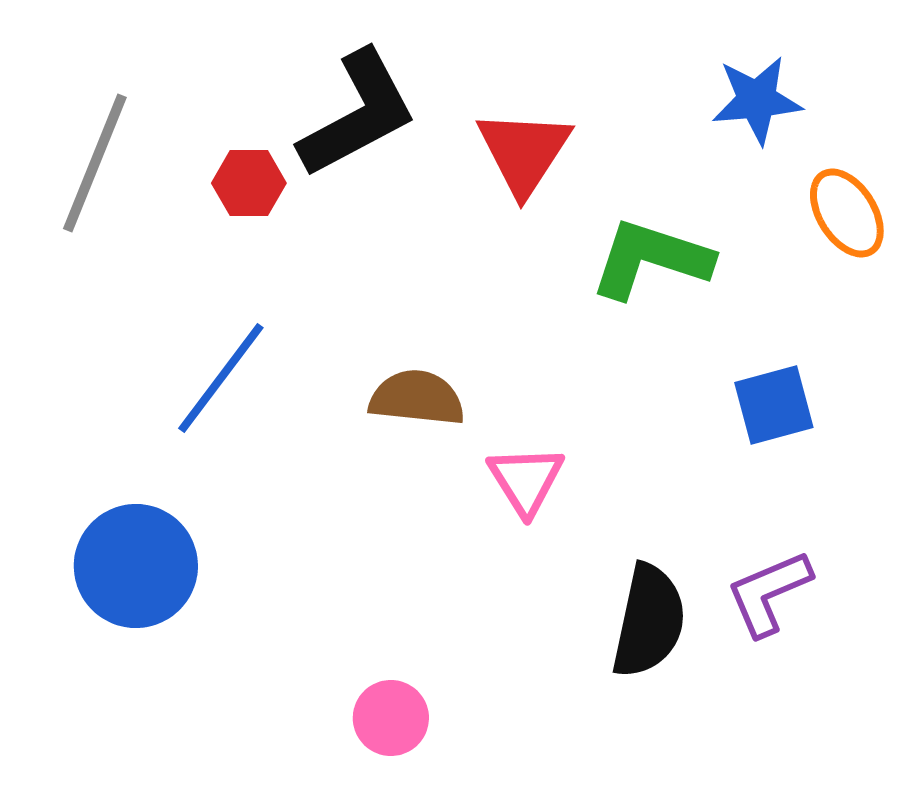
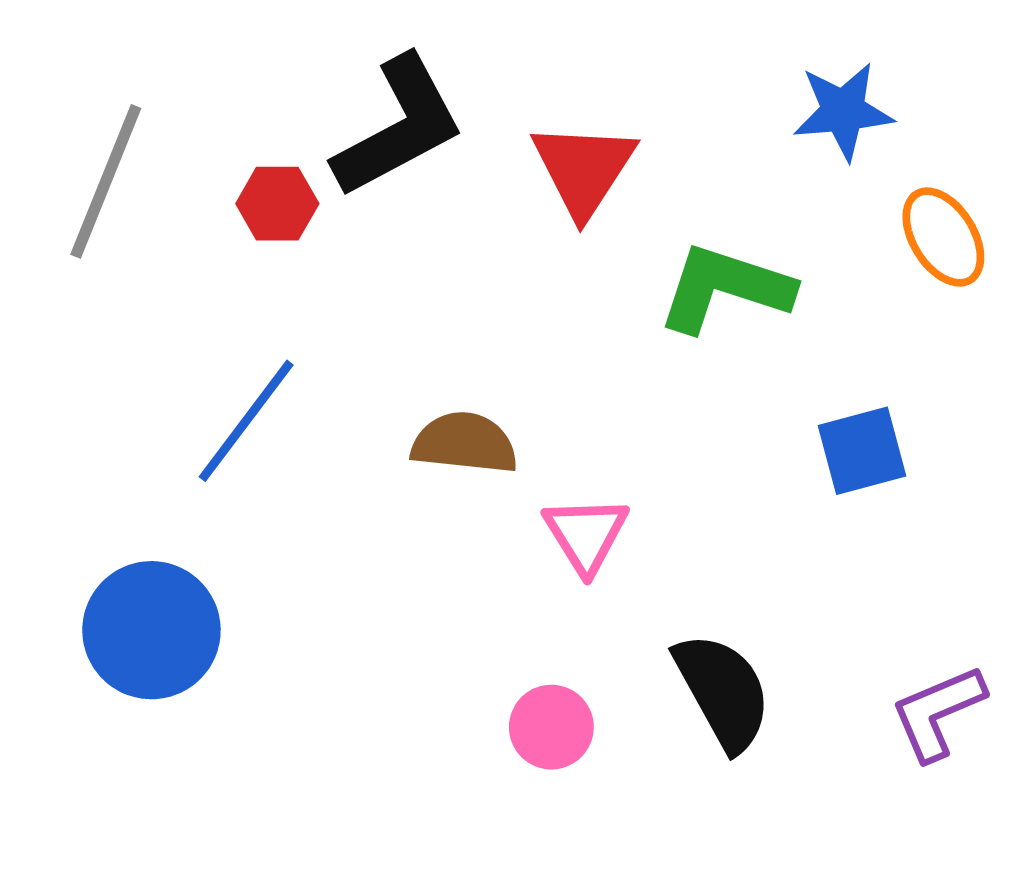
purple L-shape: (769, 593) -> (938, 713), moved
black semicircle: (649, 621) -> (723, 691), turned -41
pink circle: (391, 718) -> (551, 727), moved

